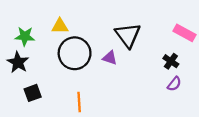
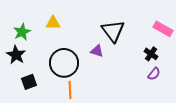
green star: (25, 36) -> (22, 32), turned -30
black circle: (75, 53) -> (64, 63), moved

